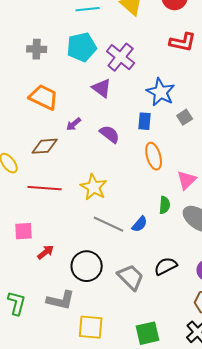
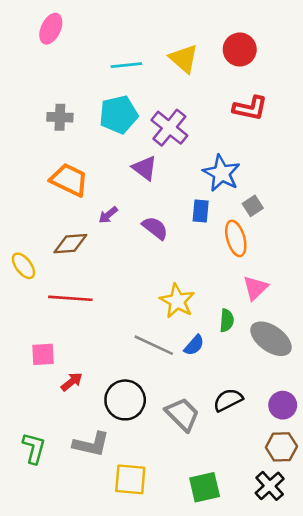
orange ellipse: (154, 156) -> (236, 238), moved
yellow star: (94, 187) -> (177, 301), moved

